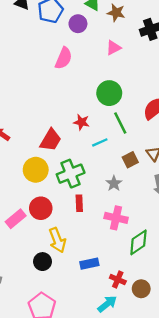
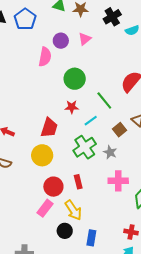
purple circle: (78, 24) -> (61, 41), moved
green circle: (109, 93) -> (75, 79), moved
green cross: (71, 174) -> (85, 147), moved
red rectangle: (79, 203) -> (78, 182), moved
pink rectangle: (16, 219) -> (45, 208), moved
blue rectangle: (89, 264) -> (91, 238), moved, turned -56

